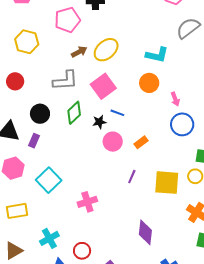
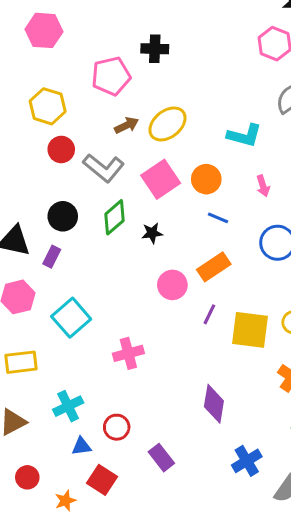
red circle: (15, 81) -> (61, 149), moved
gray L-shape: (65, 81) -> (104, 168), turned 40
orange circle: (149, 83) -> (206, 179), moved
pink arrow: (175, 99) -> (263, 186), moved
blue line: (117, 113) -> (218, 218), moved
pink circle: (113, 142) -> (172, 285), moved
orange rectangle: (141, 142) -> (214, 267), size x1.5
purple line: (132, 177) -> (209, 314), moved

